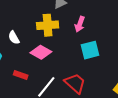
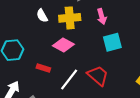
pink arrow: (80, 24) -> (102, 16), turned -35
white semicircle: (14, 38) -> (42, 16), moved

